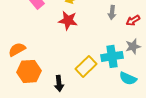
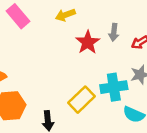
red star: (68, 20) -> (88, 42), moved, turned 30

